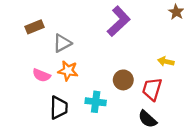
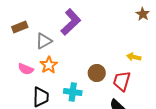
purple L-shape: (119, 21) -> (71, 22), moved
orange star: (68, 71) -> (49, 65), turned 30

